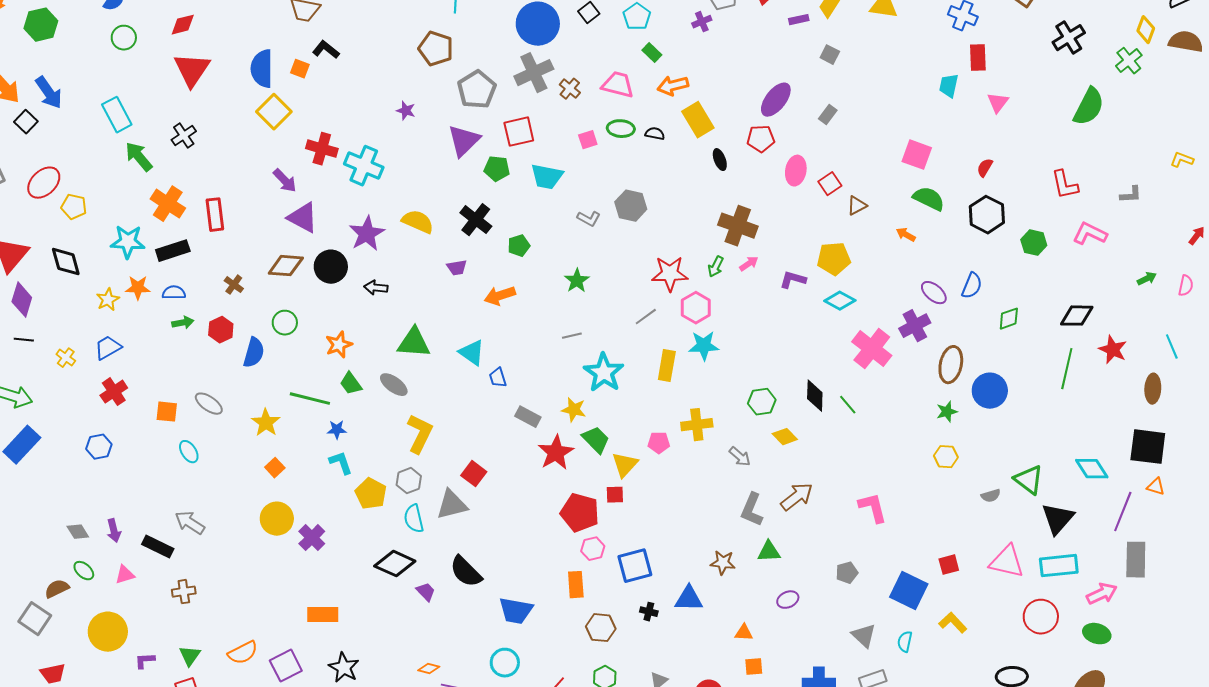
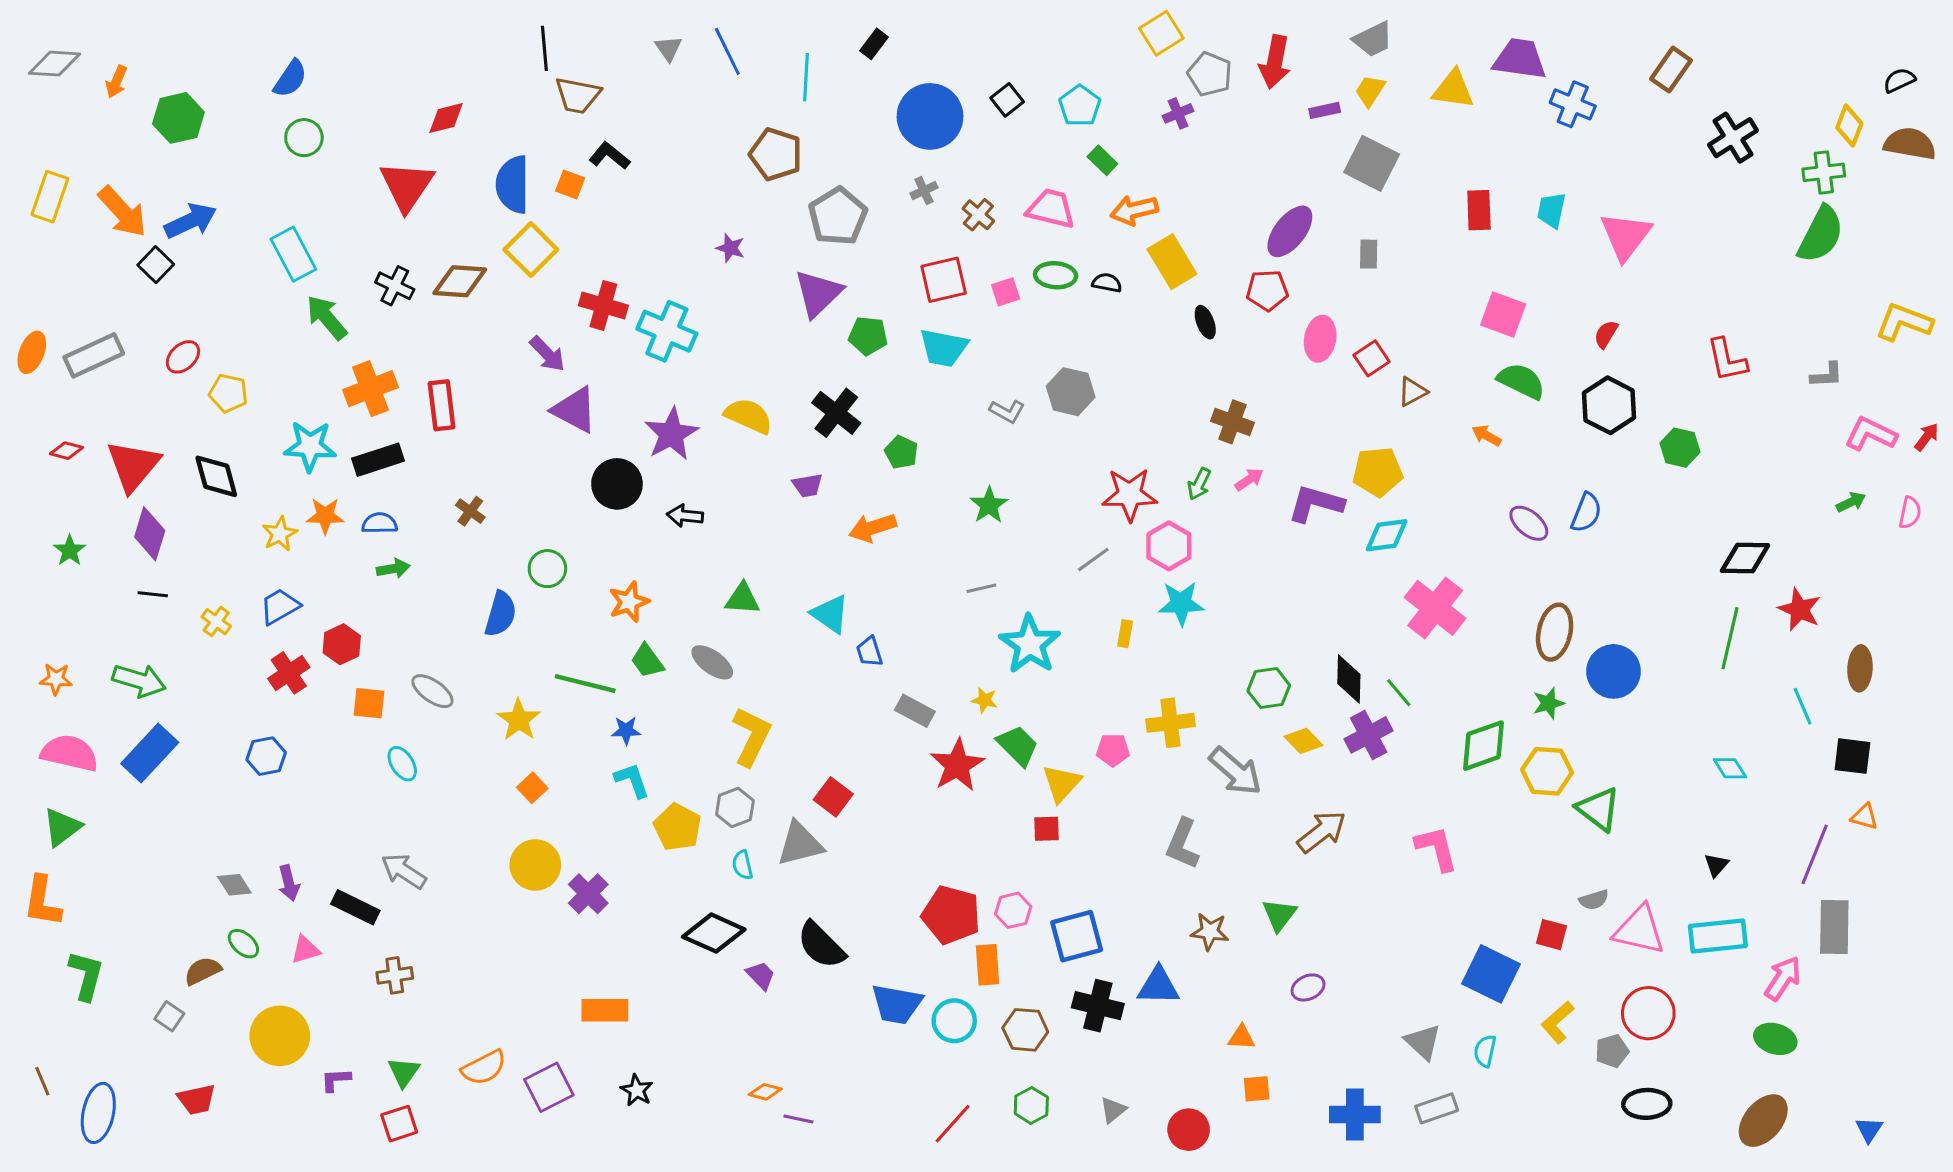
red diamond: (183, 25) -> (446, 118), moved
gray square: (830, 55) -> (1372, 163), size x1.8
red rectangle: (978, 58) -> (1479, 210), moved
green cross: (1129, 61) -> (1824, 172), turned 32
gray cross: (534, 73) -> (924, 191), size x0.5
blue arrow: (49, 93) -> (191, 221), turned -80
pink triangle: (998, 103) -> (1626, 236), size x1.6
green semicircle: (1089, 107) -> (1821, 234), moved
gray rectangle: (828, 115) -> (1369, 254), turned -36
red square: (519, 132) -> (944, 280), moved
black cross: (184, 136) -> (395, 286), turned -30
yellow L-shape: (1182, 160) -> (1904, 322), size x1.6
red ellipse: (44, 183) -> (183, 357), size x0.7
orange cross: (168, 204) -> (370, 389), turned 36
brown cross: (738, 226) -> (1232, 422), size x0.7
pink L-shape: (1090, 234) -> (1871, 434), moved
green pentagon: (519, 246) -> (901, 452), turned -30
brown diamond: (286, 266) -> (460, 281), moved
purple L-shape: (793, 280) -> (1316, 504), size x1.4
cyan diamond: (840, 301) -> (1387, 535), turned -36
green diamond: (1009, 319) -> (1483, 746), moved, size x1.5
purple cross: (915, 326) -> (1369, 735), moved
red hexagon: (221, 330) -> (342, 644), moved
green triangle: (414, 343) -> (742, 599), size x0.7
cyan line: (1172, 347) -> (1803, 706), moved
yellow rectangle: (667, 366) -> (1125, 634), size x0.6
yellow star: (574, 410) -> (984, 700), size x0.7
black square: (1148, 447) -> (1852, 756), size x0.7
gray arrow: (740, 457) -> (1235, 771), size x1.6
yellow hexagon: (946, 457) -> (1547, 771), size x1.4
cyan diamond: (1092, 469) -> (1730, 768), moved, size x0.7
green triangle: (1029, 480) -> (1598, 809), moved
gray semicircle: (991, 496) -> (1594, 900), moved
gray L-shape: (752, 510) -> (1183, 844), moved
red pentagon: (580, 513) -> (951, 915), moved
cyan semicircle: (414, 519) -> (742, 865), size x0.7
black triangle: (1058, 519) -> (1716, 865), size x0.5
green triangle: (769, 552) -> (1279, 915), turned -50
red square: (949, 565) -> (1552, 935), turned 30
gray pentagon: (847, 573) -> (1612, 1051), moved
pink arrow: (1102, 594) -> (1783, 978), turned -32
black cross: (649, 612) -> (1098, 1006), size x1.8
red circle: (1041, 617) -> (1648, 1013), moved
gray square: (35, 619) -> (169, 1016), size x0.6
yellow L-shape: (953, 623) -> (1558, 1022), turned -88
cyan circle: (505, 663) -> (954, 1021), moved
black star: (344, 668) -> (637, 1090), size x0.7

